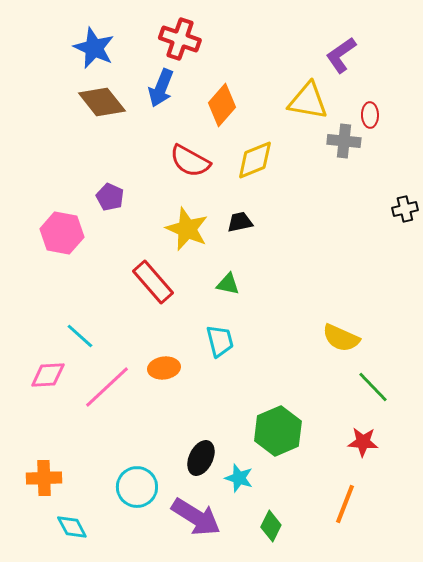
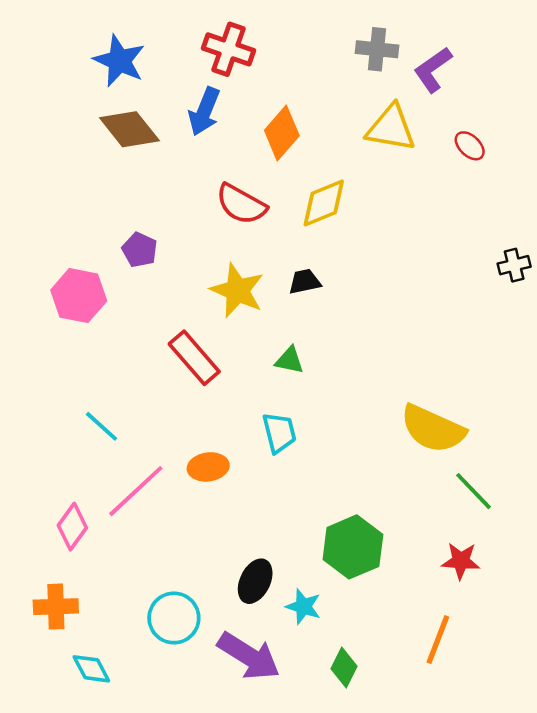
red ellipse: (370, 115) -> (470, 146), turned -45
gray cross: (344, 141) -> (377, 49), moved
yellow semicircle: (341, 338) -> (433, 429), size x1.4
pink diamond: (48, 375) -> (72, 527), moved, turned -51

